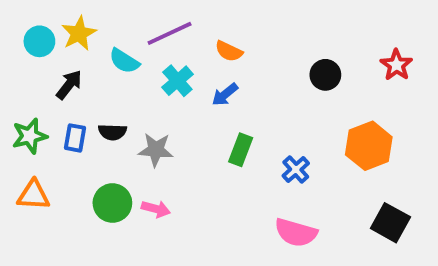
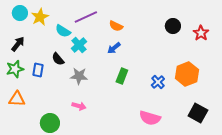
cyan circle: (39, 41) -> (20, 13), moved
black circle: (325, 75) -> (173, 26), moved
cyan cross: (177, 81) -> (79, 45), moved
black arrow: (69, 85) -> (18, 44), moved
black semicircle: (112, 132) -> (58, 59), moved, turned 48
blue cross: (296, 169) -> (158, 82), moved
green circle: (112, 203) -> (50, 123), moved

